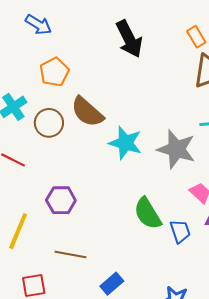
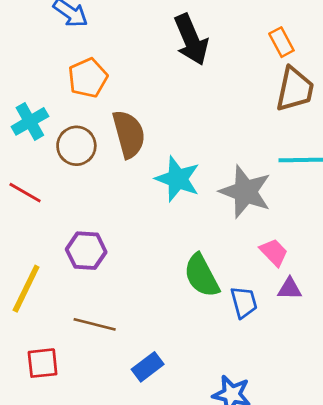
brown semicircle: (87, 112) -> (129, 134), turned -150

